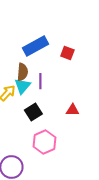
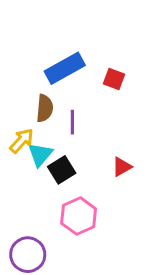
cyan triangle: (22, 86) -> (40, 154), moved
red triangle: (72, 110) -> (122, 167), turned -32

